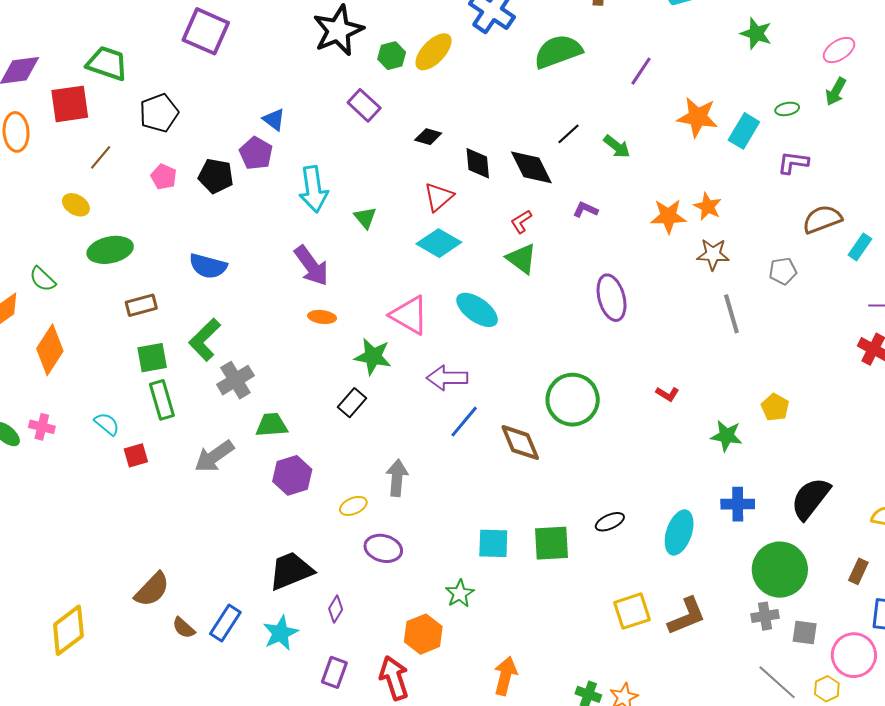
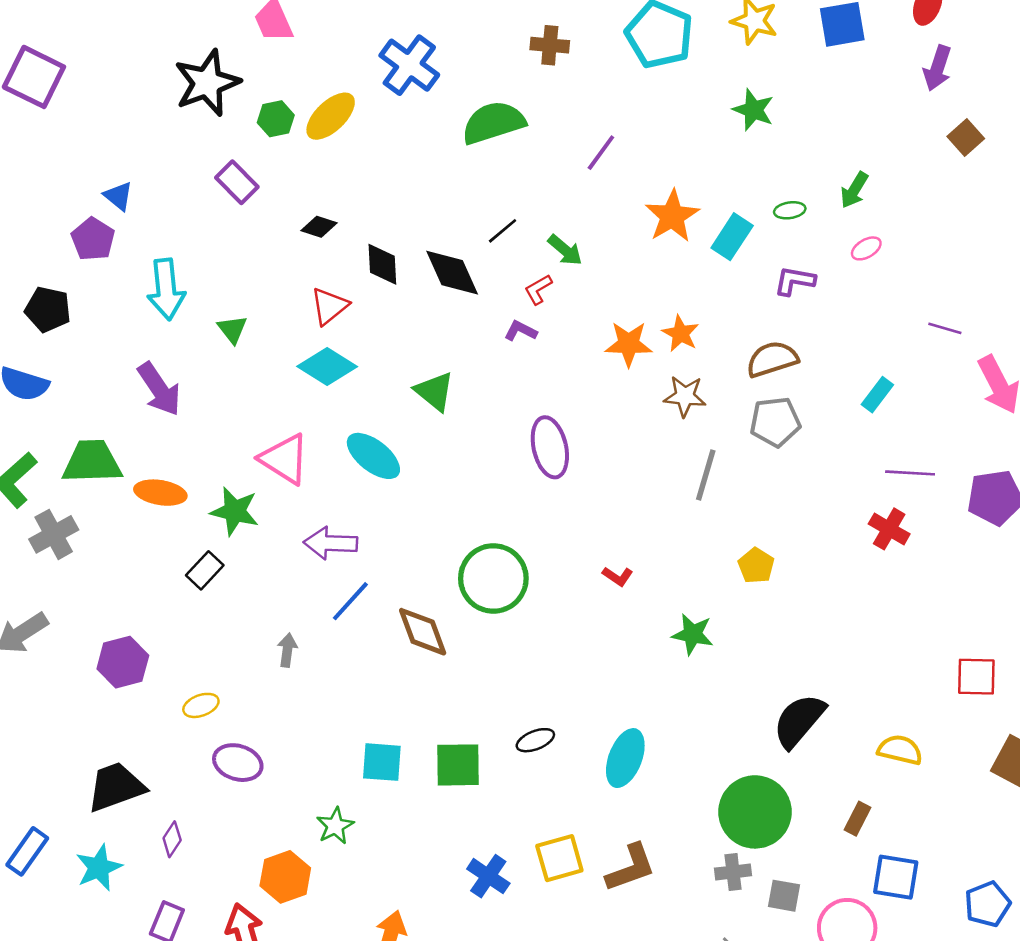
pink ellipse: (839, 50) -> (866, 248), moved, size x0.7
orange star: (698, 117) -> (672, 216), turned 30
black pentagon: (216, 176) -> (48, 309), moved
brown semicircle: (822, 219) -> (772, 359), moved
red L-shape: (521, 222) -> (538, 289), moved
gray pentagon: (783, 271) -> (775, 422), size x1.4
gray line: (731, 314) -> (706, 475), turned 30
orange ellipse: (322, 317) -> (160, 493), moved, size x1.4
yellow pentagon: (775, 407) -> (756, 566), moved
green trapezoid: (272, 425) -> (92, 462), moved, size x1.4
gray arrow: (397, 478) -> (287, 650), moved, size x0.7
blue cross: (738, 504) -> (488, 876), moved, turned 32

